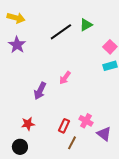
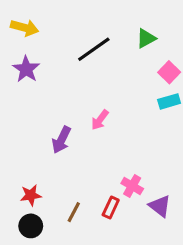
green triangle: (86, 25) -> (146, 38), moved
red star: (28, 124) -> (31, 195), moved
red rectangle: (64, 126) -> (111, 208), moved
brown line: (72, 143) -> (74, 212), moved

